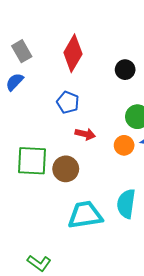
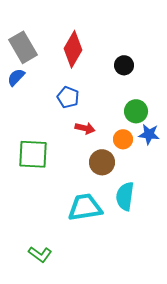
gray rectangle: (22, 51) -> (23, 47), size x1.4
brown circle: (66, 169) -> (102, 162), moved

